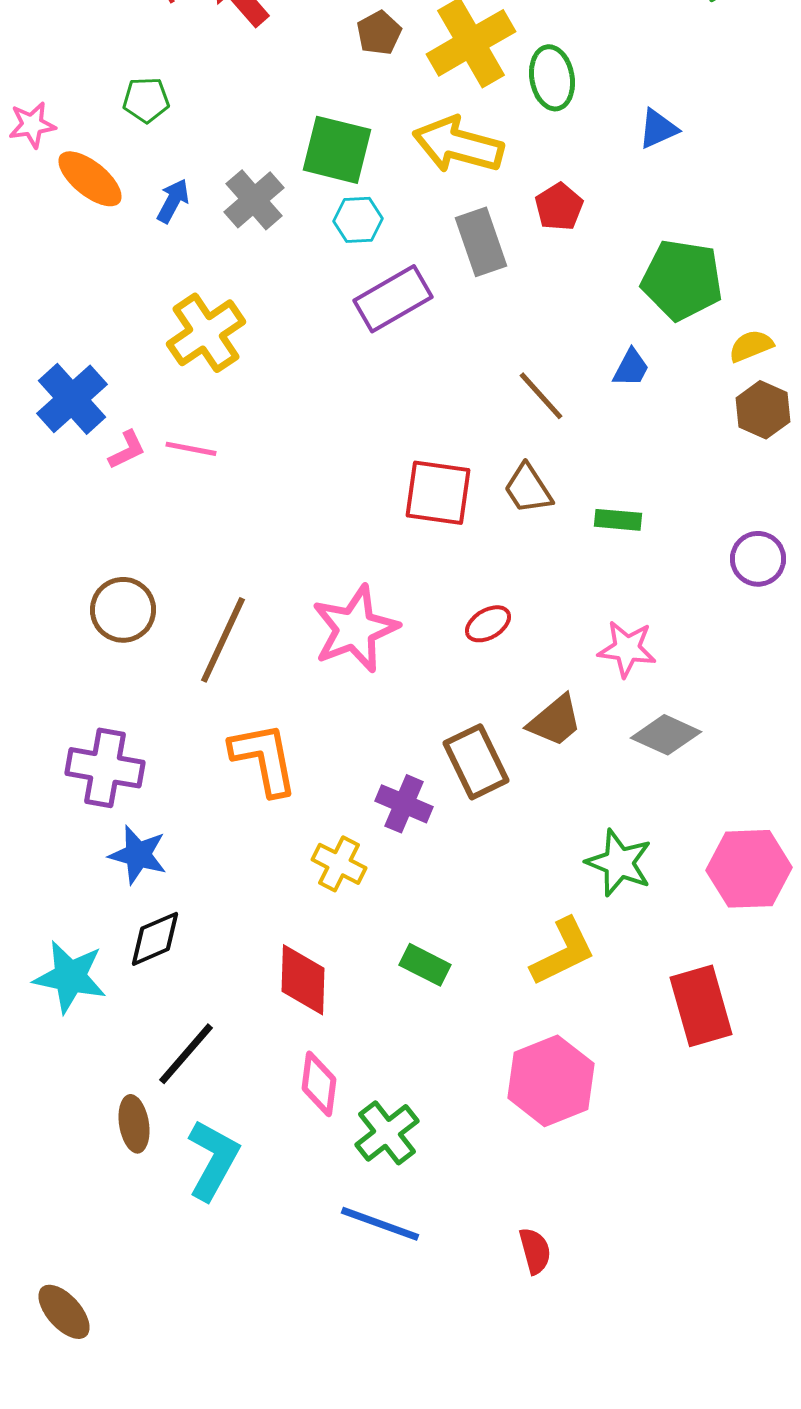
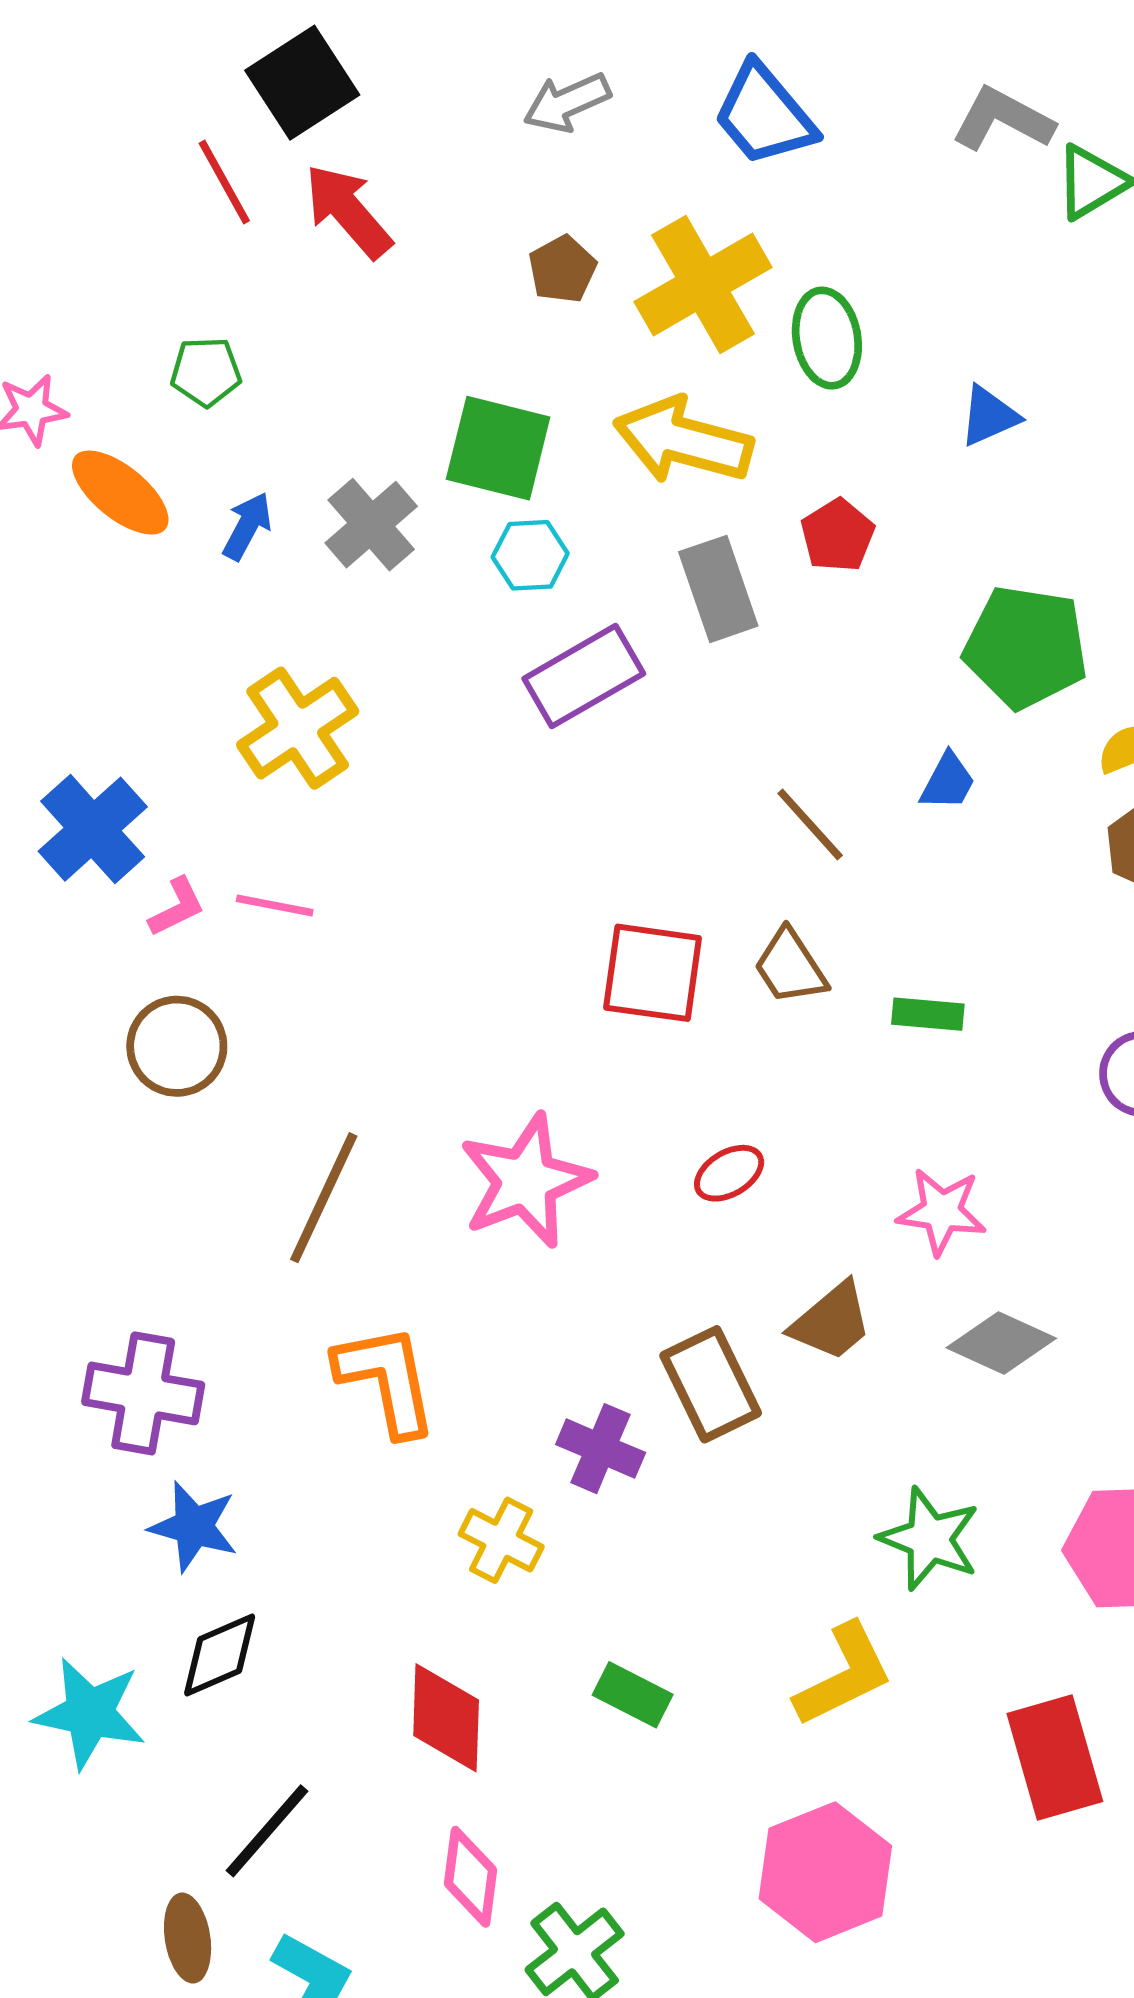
brown circle: (123, 610) -> (177, 1046), moved

